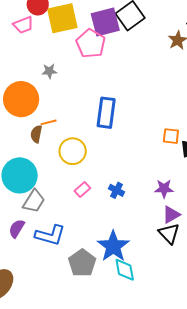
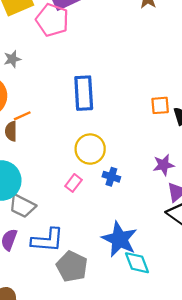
yellow circle: (73, 151) -> (90, 149), moved
gray trapezoid: (34, 201) -> (22, 206), turned 95
gray pentagon: (82, 263) -> (72, 266), moved

